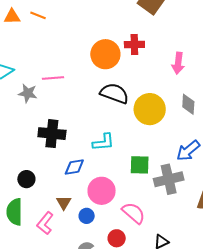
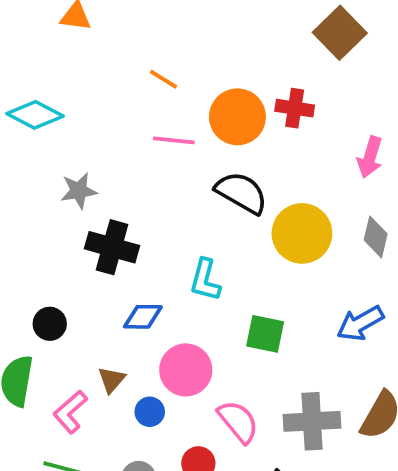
orange line: (38, 15) -> (163, 79), moved
pink line: (53, 78) -> (174, 140), moved
gray star: (28, 93) -> (79, 191), moved, turned -30
cyan L-shape: (103, 142) -> (205, 280), turned 100
gray cross: (169, 179) -> (312, 421), moved

